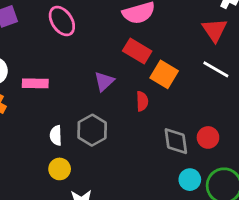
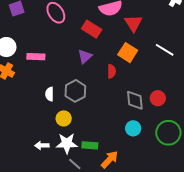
red triangle: (215, 30) -> (133, 23), moved
red rectangle: (137, 51) -> (92, 29), moved
yellow circle: (60, 169) -> (64, 118), moved
cyan circle: (190, 180) -> (133, 128), moved

